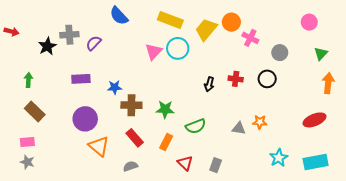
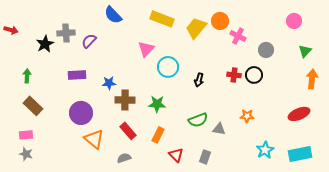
cyan circle: (178, 48) -> (168, 67), moved
red cross: (236, 79) -> (234, 75), moved
green semicircle: (196, 126) -> (198, 120), moved
gray triangle: (239, 128) -> (219, 129), moved

